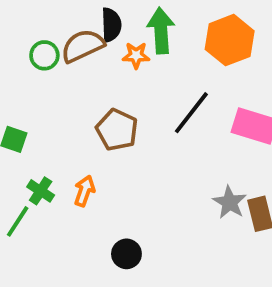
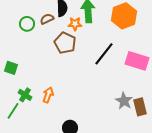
brown semicircle: (83, 46) -> (47, 19), size x0.6
brown pentagon: (117, 130) -> (65, 43), moved

